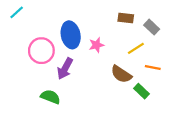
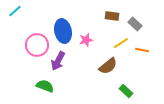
orange line: (153, 67) -> (142, 50), moved
brown semicircle: (121, 74) -> (108, 66), turned -72
green rectangle: (141, 91) -> (126, 91), moved

